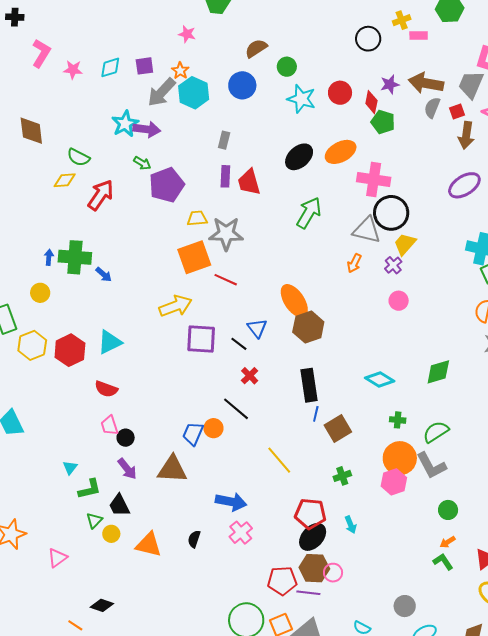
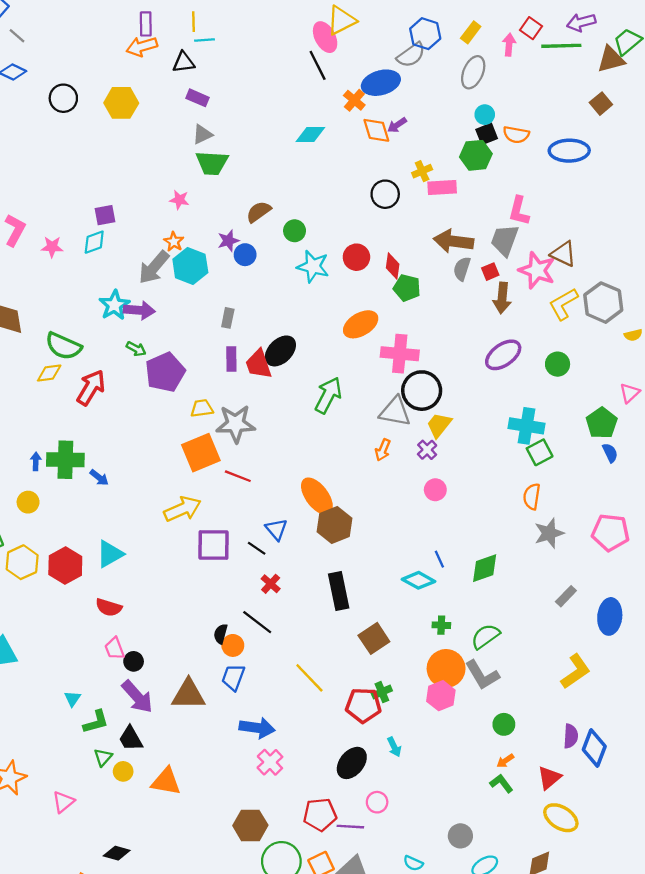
pink rectangle: (419, 35) -> (442, 188), size x1.4
purple square: (144, 66) -> (105, 215), moved
purple star: (390, 84) -> (228, 241), moved
blue circle: (242, 85) -> (245, 255), size x0.7
green semicircle: (78, 157) -> (63, 346), size x1.4
black ellipse: (299, 157) -> (280, 351), moved
blue line: (316, 414) -> (439, 559), moved, turned -35
blue trapezoid: (193, 434) -> (233, 677), moved
purple arrow: (127, 469) -> (137, 697), size x1.4
red pentagon: (310, 514) -> (363, 705), moved
black semicircle: (194, 539) -> (221, 634), moved
brown hexagon: (314, 568) -> (250, 825), moved

